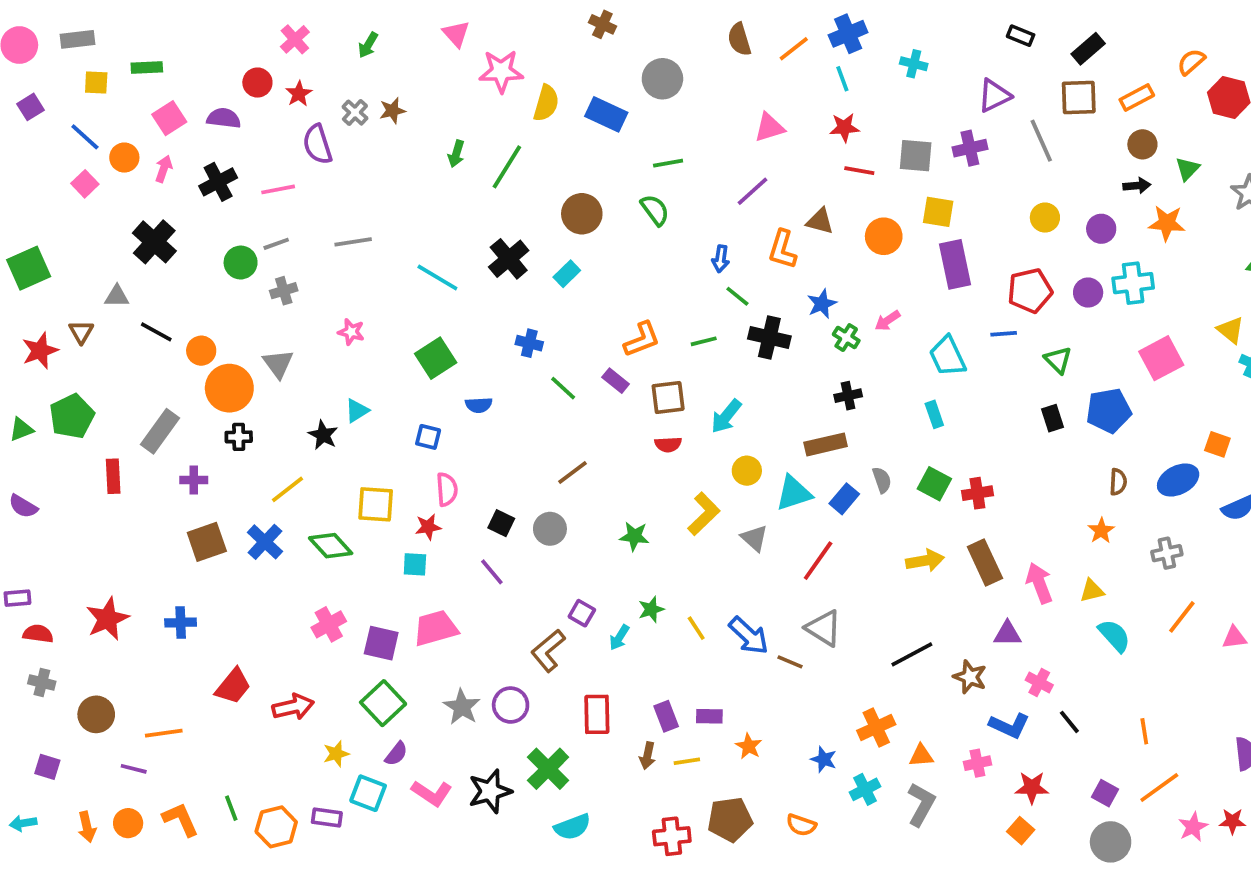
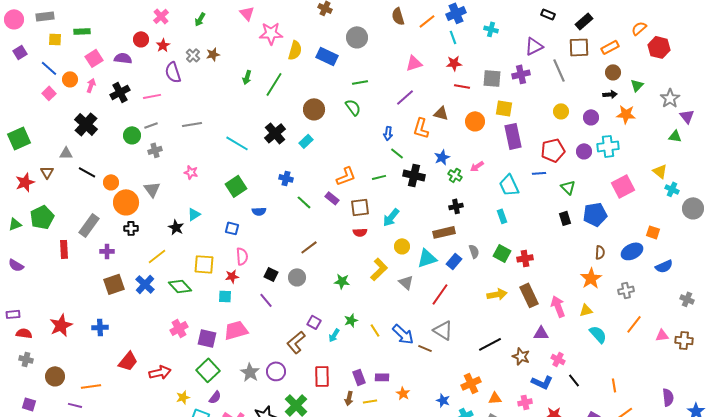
orange star: (1101, 531) -> (591, 278), size x1.5

